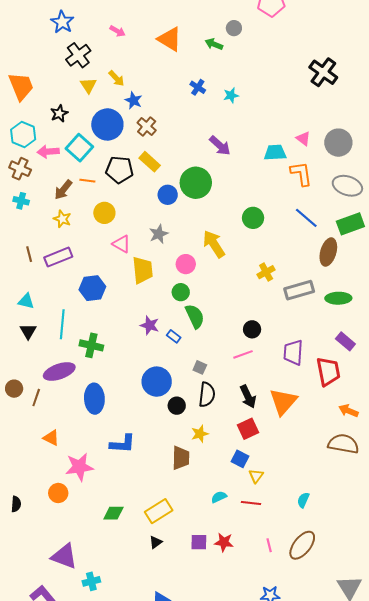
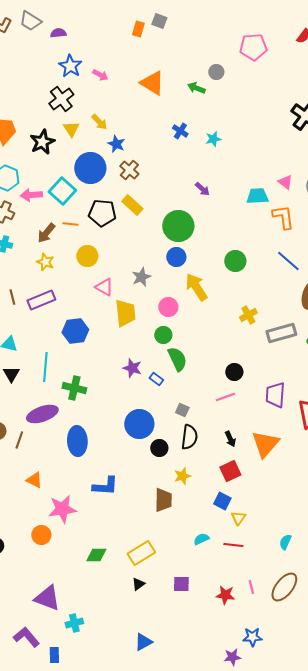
blue star: (62, 22) -> (70, 66), moved
black star: (59, 113) -> (42, 142), moved, size x1.4
purple arrow: (220, 146) -> (202, 189), size x0.7
blue circle: (168, 195) -> (176, 257), moved
black arrow: (248, 397) -> (230, 439), size x0.7
red star: (224, 542) -> (225, 595), moved

